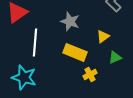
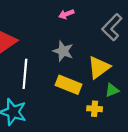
yellow triangle: (103, 36) -> (99, 67), size x1.6
yellow cross: (90, 74) -> (95, 109), moved, turned 32

